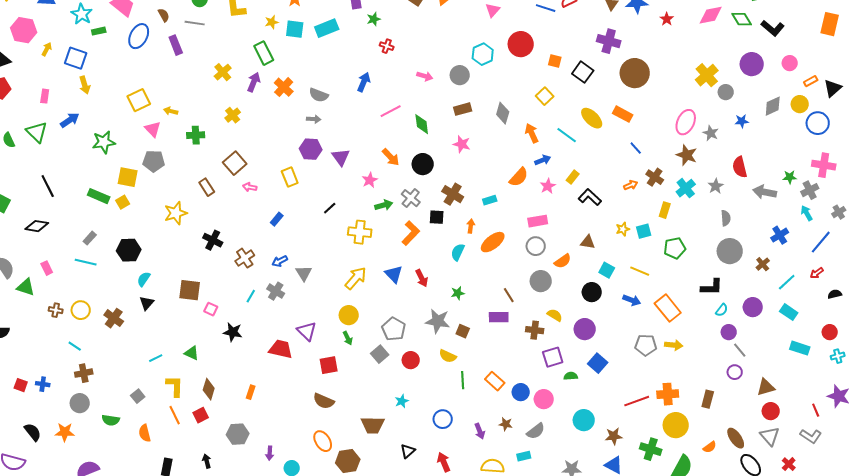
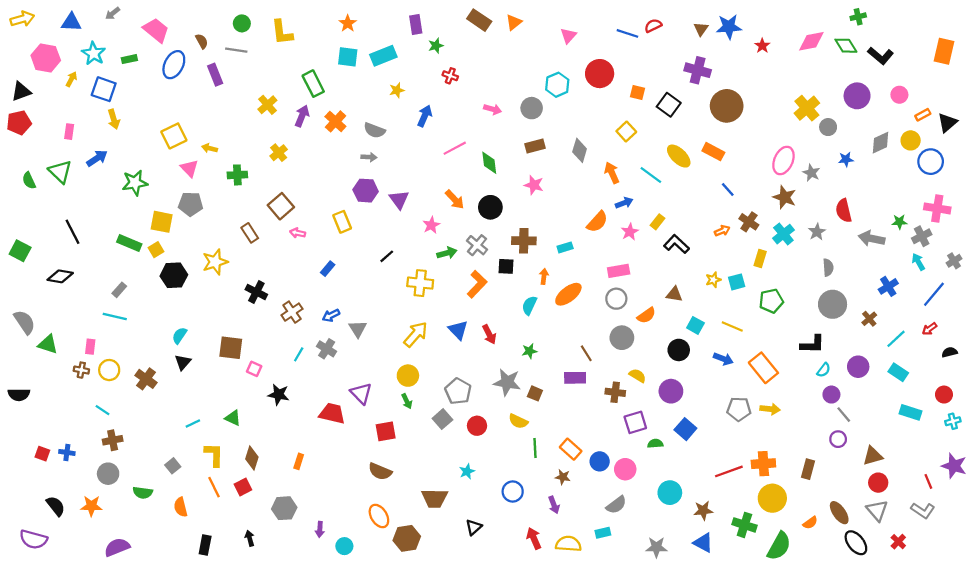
cyan star: (82, 14) -> (94, 53), moved
yellow star: (272, 22) -> (397, 90), moved
brown cross: (453, 194) -> (524, 241), turned -30
black hexagon: (129, 250) -> (174, 275), moved
pink rectangle: (47, 268) -> (90, 347), moved, turned 32
brown star: (506, 424) -> (563, 477), moved
red arrow: (444, 462) -> (534, 538), moved

